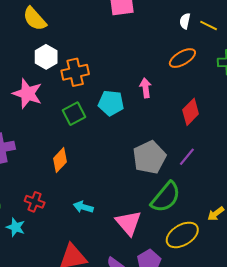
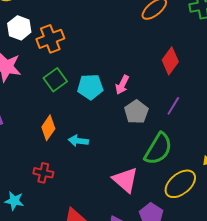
pink arrow: (146, 88) -> (122, 85), moved, turned -138
cyan pentagon: (111, 103) -> (90, 87), moved
gray pentagon: (149, 157) -> (136, 112), size x0.7
red cross: (35, 202) -> (43, 173), moved
cyan arrow: (83, 207) -> (78, 141), moved

